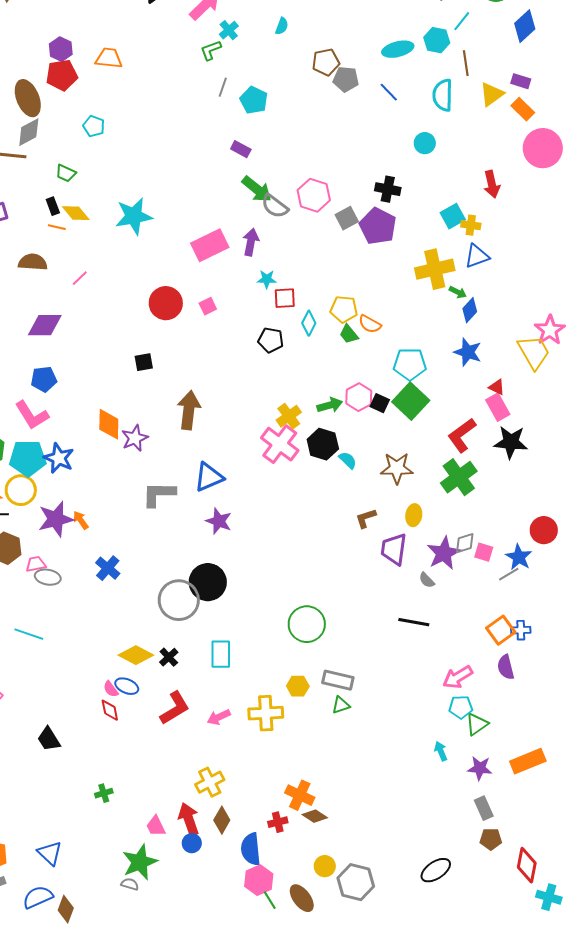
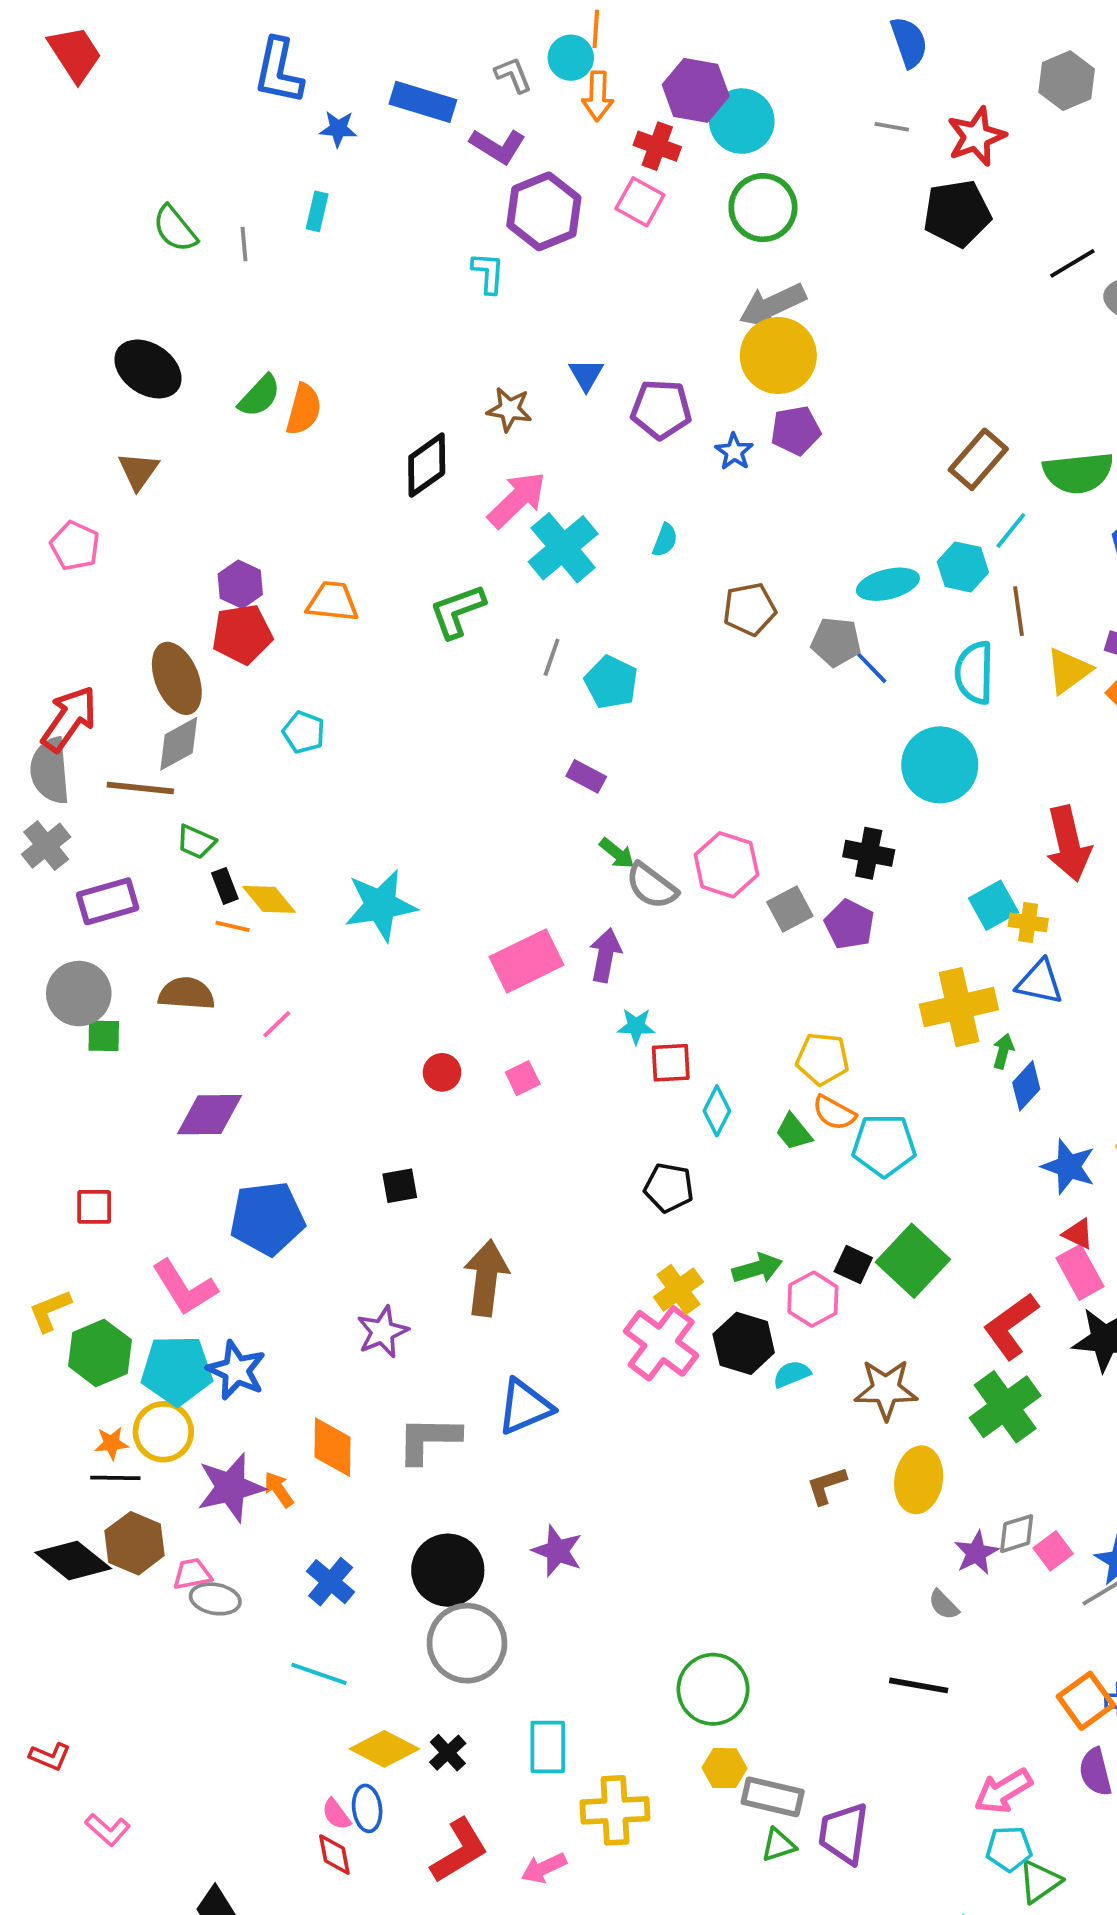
cyan cross: (229, 30) -> (563, 548), size x1.8
green L-shape: (211, 50) -> (457, 611), moved, size x1.4
gray pentagon: (346, 79) -> (836, 642), moved
cyan circle: (425, 143) -> (940, 765), size x1.8
green trapezoid: (66, 173) -> (196, 842), moved
red arrow: (492, 184) -> (1069, 844), size x1.4
green arrow: (257, 189) -> (617, 853), size x0.6
purple pentagon: (378, 226) -> (849, 924), size x0.7
blue triangle: (477, 256) -> (1040, 982), turned 32
green arrow: (458, 292) -> (1003, 1051), turned -102
red circle: (166, 303) -> (442, 1072), size x0.6
yellow pentagon: (344, 309) -> (823, 1059), moved
black pentagon: (271, 340) -> (669, 1188), moved
blue star: (468, 352) -> (1069, 1167), moved
cyan pentagon: (410, 364) -> (884, 1145), moved
blue pentagon: (44, 379) -> (267, 1218), moved, size x1.5
pink hexagon: (359, 397) -> (813, 1299), moved
orange diamond: (109, 424) -> (332, 1447), moved
cyan semicircle: (348, 460) -> (792, 1374), turned -66
yellow ellipse: (414, 515) -> (919, 1480), size x1.5
purple star: (219, 521) -> (557, 1551), moved
purple trapezoid: (394, 549) -> (844, 1833), moved
pink square: (484, 552) -> (1053, 1551), turned 36
purple star: (444, 553) -> (976, 1553), size x0.7
black circle: (208, 582) -> (448, 1570), moved
cyan line: (29, 634) -> (319, 1674), moved
blue ellipse: (127, 686) -> (367, 1808), turned 60
yellow hexagon: (298, 686) -> (725, 1768), moved
yellow cross: (266, 713) -> (615, 1810), moved

